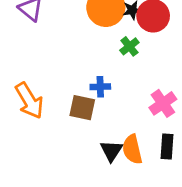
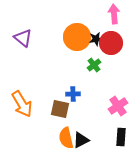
orange semicircle: (132, 149) -> (66, 138), moved
black triangle: (111, 151) -> (81, 140), turned 30

